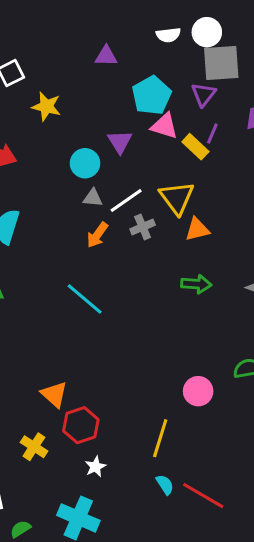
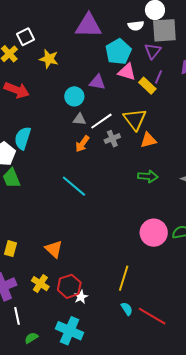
white semicircle: (168, 35) -> (136, 26), moved
purple triangle: (106, 56) -> (88, 26), size x1.8
purple triangle: (120, 142) -> (97, 82), turned -48
pink circle: (198, 391) -> (154, 233), moved, size x1.4
red hexagon: (81, 425) -> (69, 286), moved

